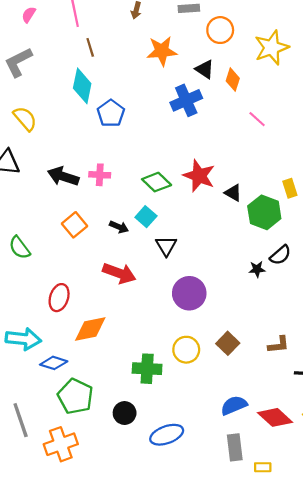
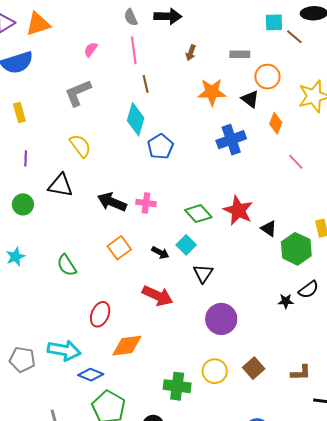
black triangle: (205, 69) -> (250, 99), moved

